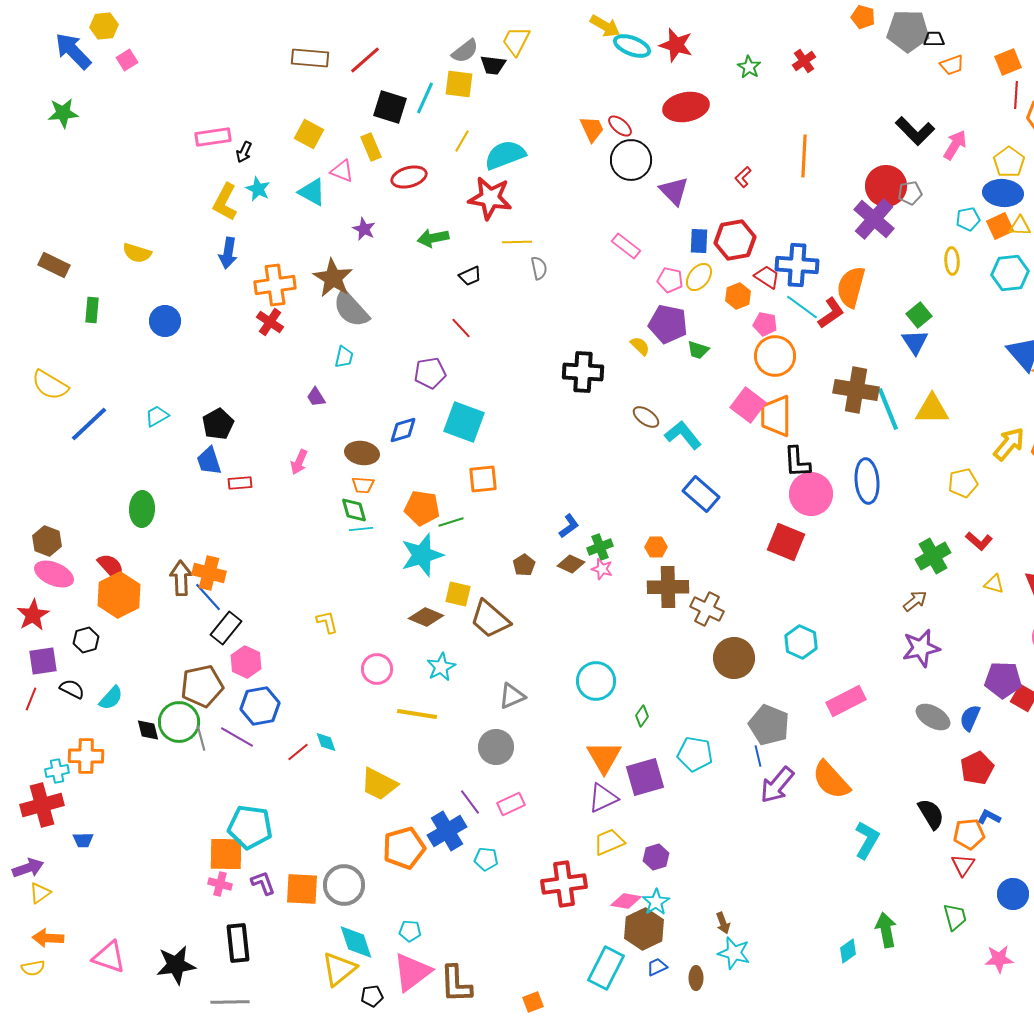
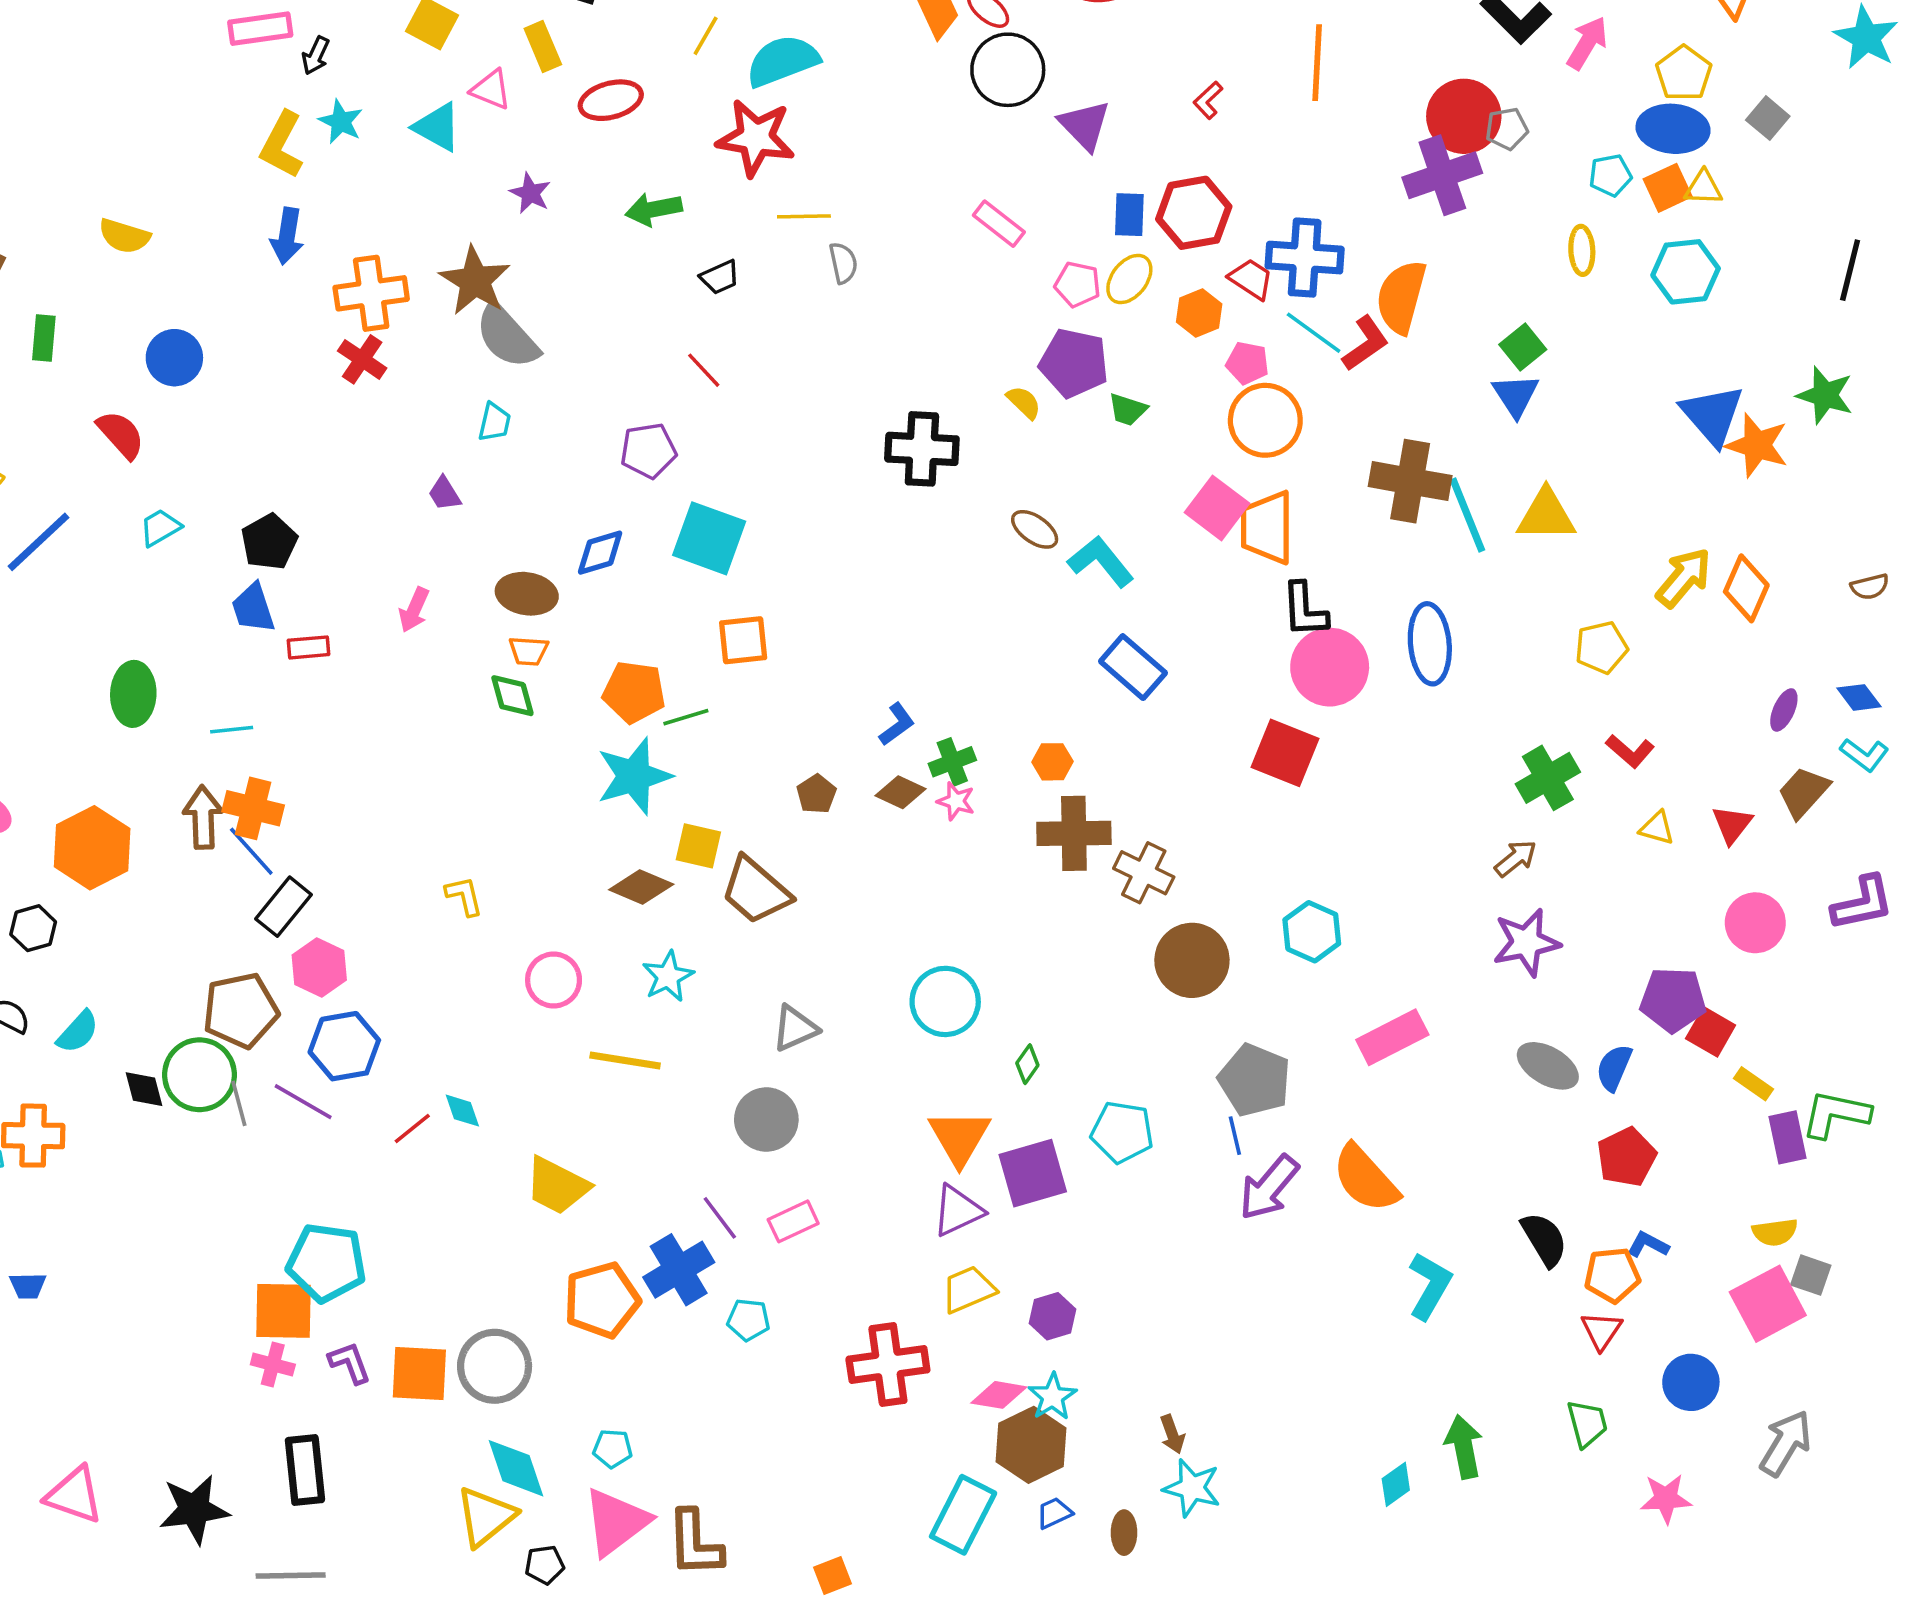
purple cross: (874, 219) -> (1442, 175), turned 30
cyan line: (361, 529) -> (232, 730), moved
red semicircle: (111, 567) -> (121, 435), moved

